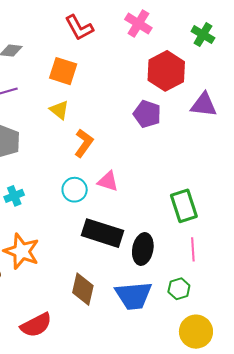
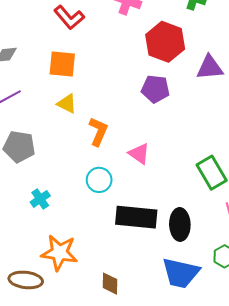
pink triangle: (108, 181) -> (139, 154), moved, turned 30
brown diamond: (83, 289) -> (110, 284), moved, size x0.7
blue trapezoid: (134, 296) -> (181, 273), turned 30

